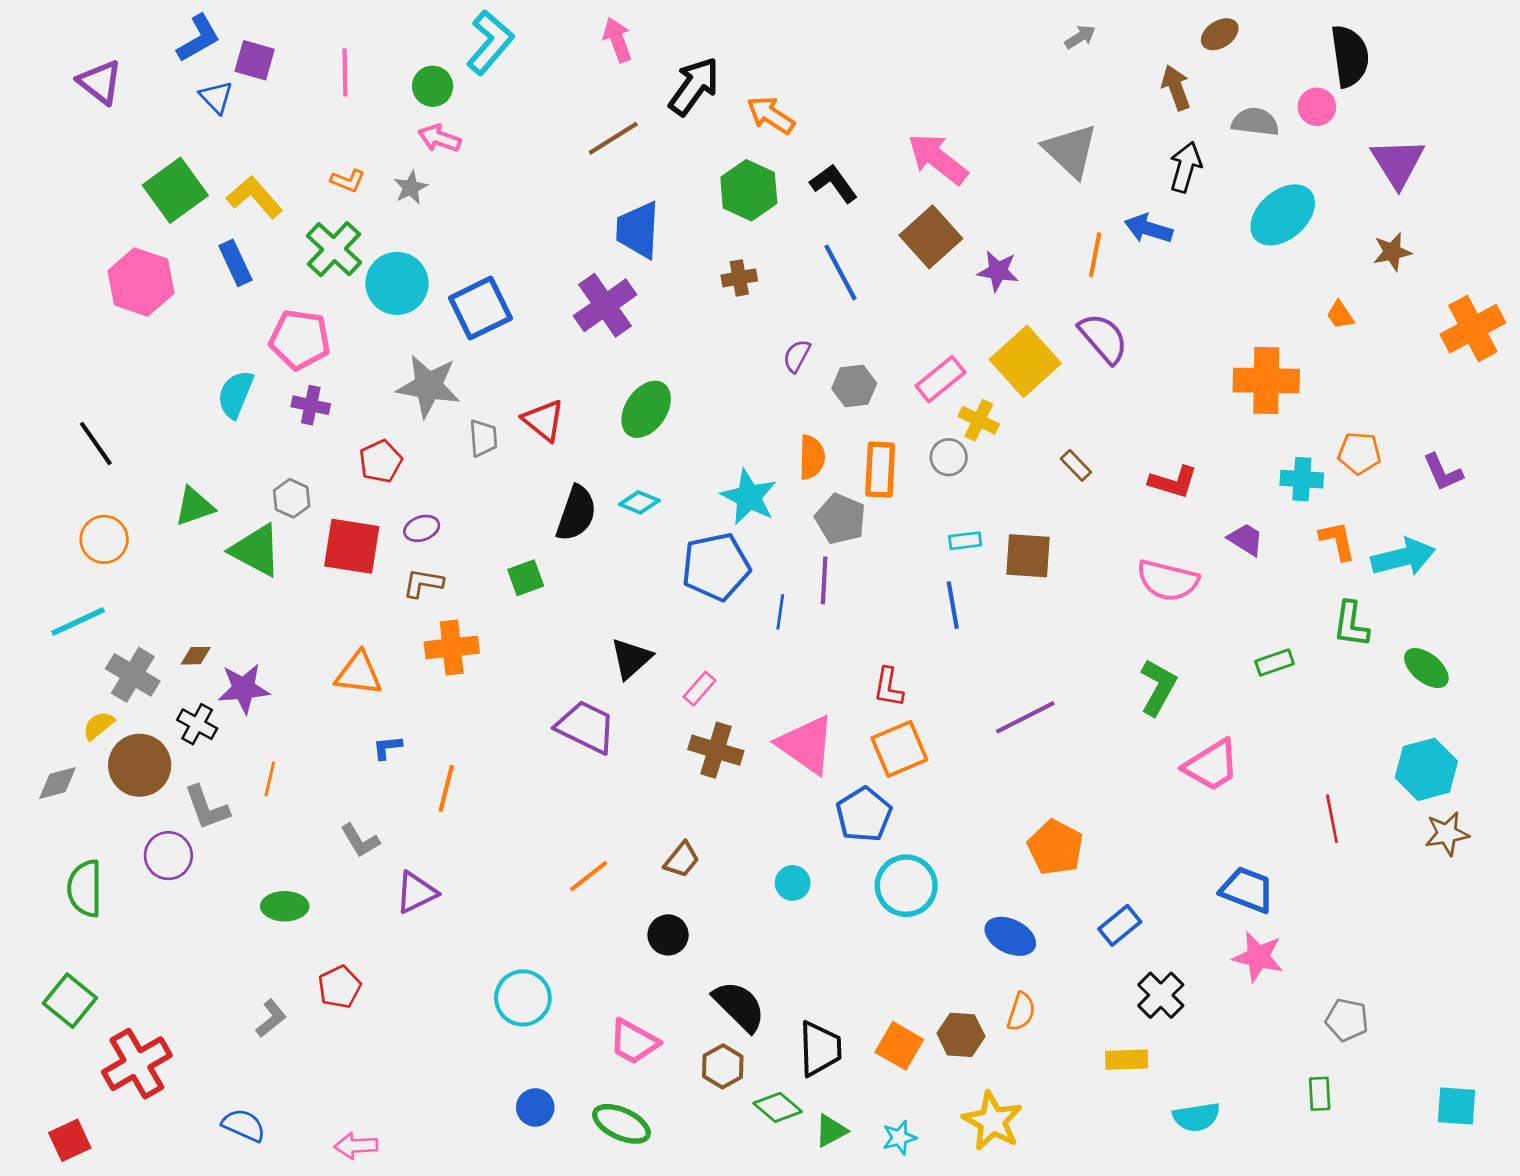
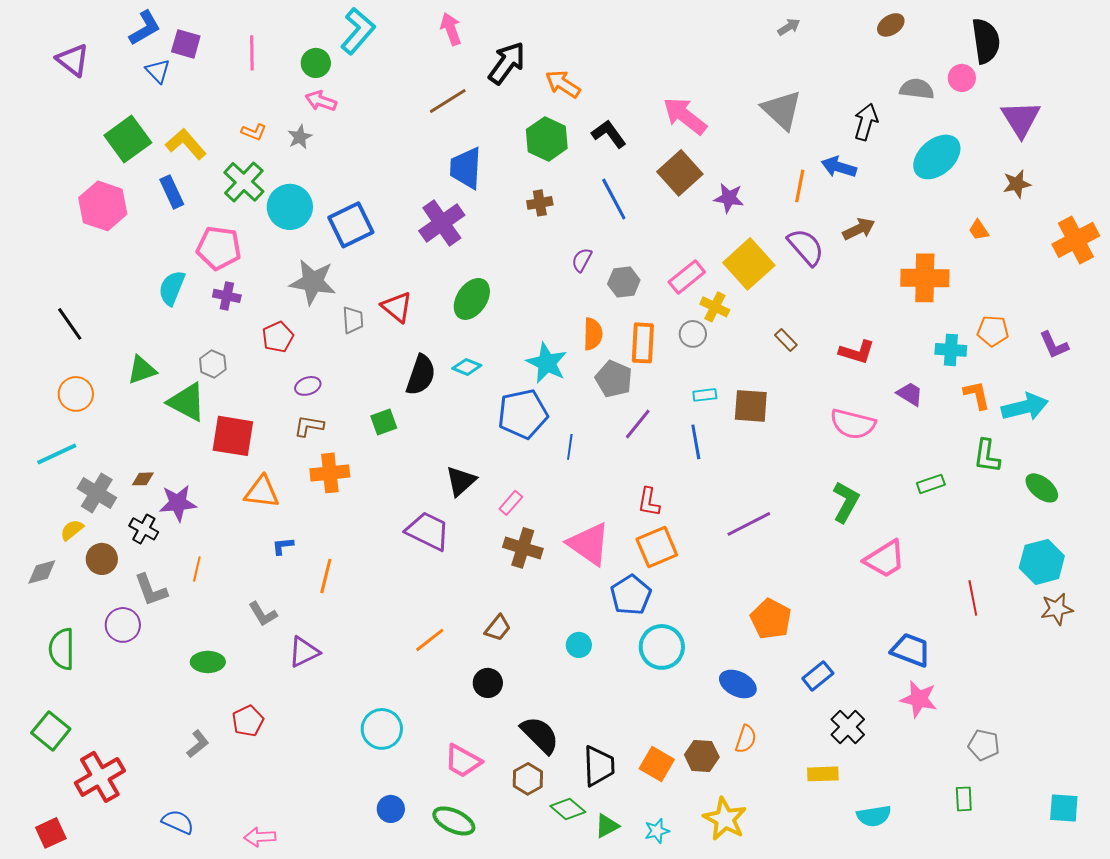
brown arrow: (1176, 88) -> (859, 229), moved, turned 84
red square: (352, 546) -> (233, 436), moved
purple line: (824, 580) -> (638, 424), moved, turned 36
brown circle: (140, 765) -> (102, 559), size x0.7

